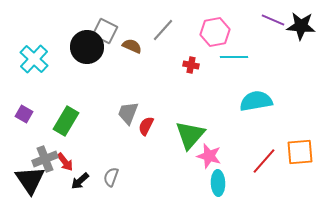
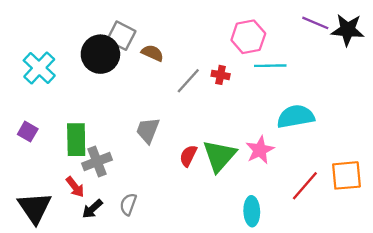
gray line: (163, 30) -> (188, 81), moved
green rectangle: (66, 121) -> (76, 140), turned -32
red semicircle: (146, 126) -> (188, 156), moved
pink star: (209, 156) -> (260, 150), moved, turned 30
gray cross: (45, 159) -> (97, 162), moved

